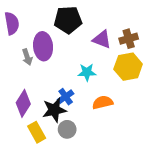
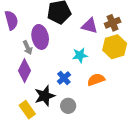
purple diamond: (23, 103) -> (25, 71), moved
black star: (54, 110) -> (45, 96), moved
yellow rectangle: (37, 132) -> (27, 110), moved

